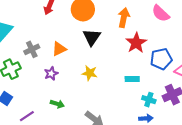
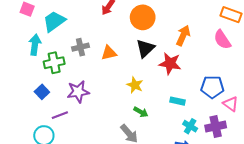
red star: (136, 43) -> (170, 63), moved, turned 30
purple star: (51, 74) -> (78, 92), moved, size x1.5
green arrow: (57, 104) -> (141, 112), moved

